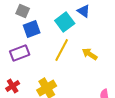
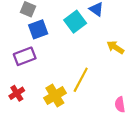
yellow line: (62, 50) -> (81, 80), moved
yellow arrow: (90, 54) -> (115, 47), moved

